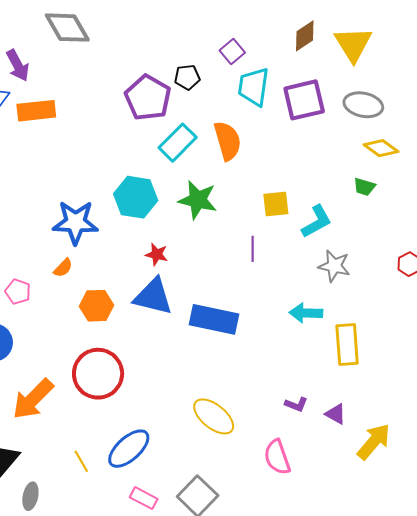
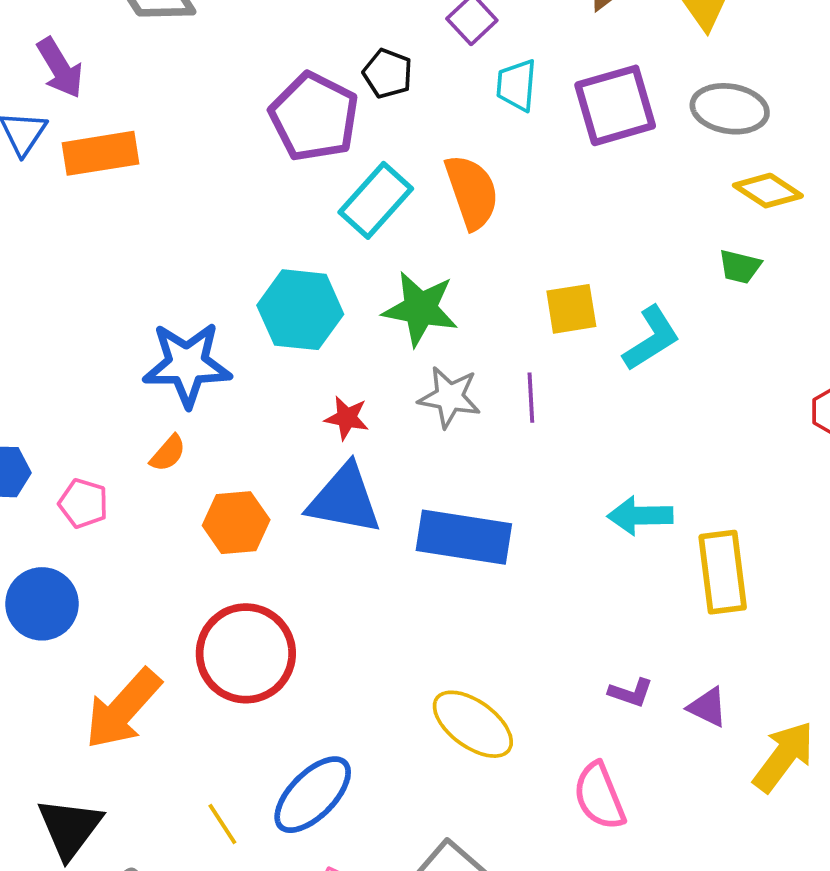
black pentagon: (187, 77) -> (388, 73), turned 30
cyan trapezoid: (254, 87) -> (517, 85), size x0.7
gray star: (334, 266) -> (449, 397), moved

